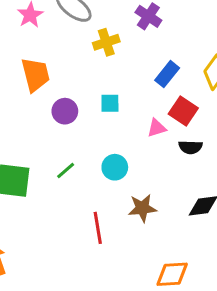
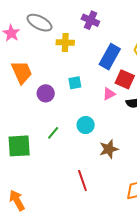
yellow cross: (106, 42) -> (65, 42), turned 30
blue rectangle: (167, 74) -> (110, 57), size x1.4
red line: (98, 228) -> (82, 181), moved

